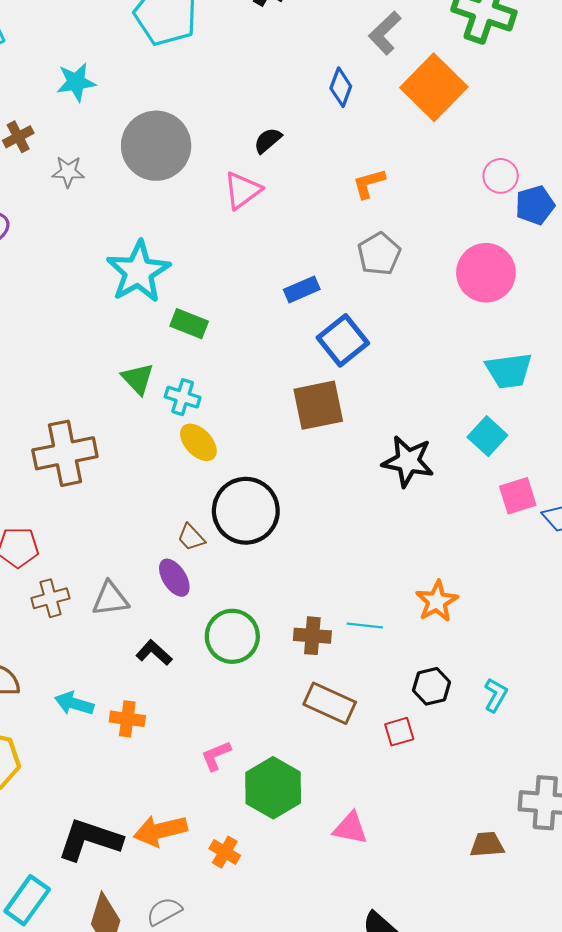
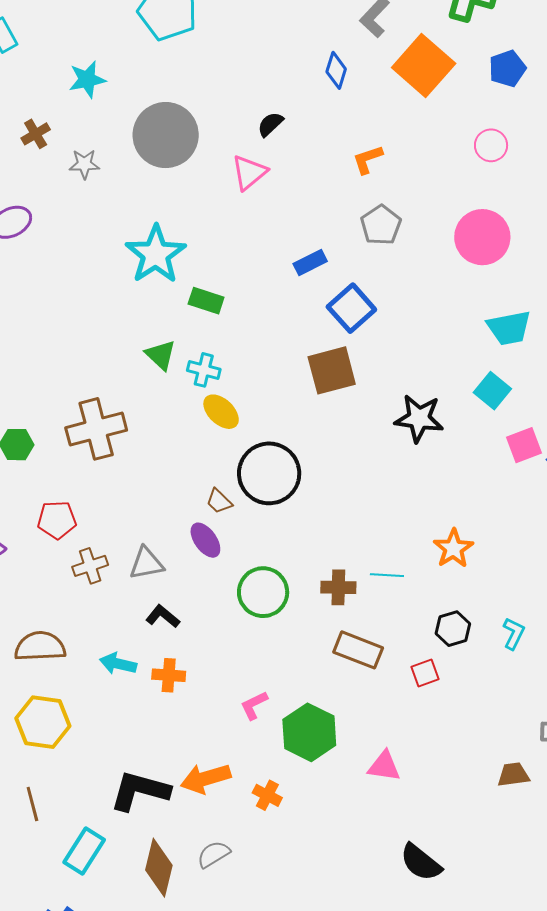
blue pentagon: (535, 205) -> (507, 69), moved
black L-shape: (154, 653) -> (163, 616), moved

